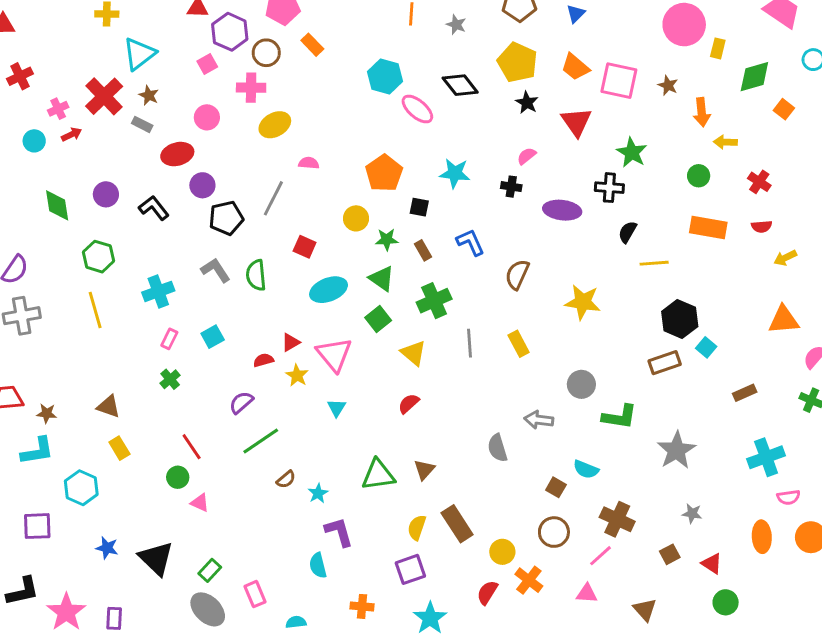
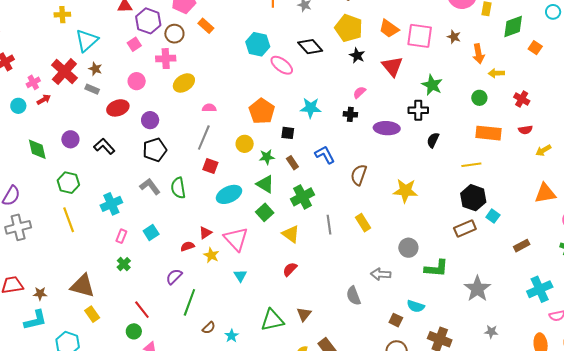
purple circle: (202, 185) -> (150, 120), moved
gray line: (273, 198) -> (204, 137), moved
yellow line: (654, 263) -> (471, 165), moved
brown triangle: (109, 406) -> (83, 286), size x1.5
green line: (261, 441) -> (189, 302), turned -32

